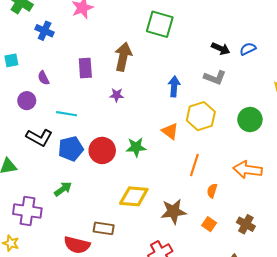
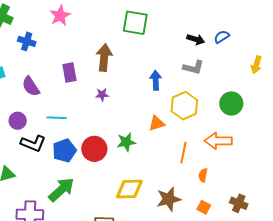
purple semicircle: (43, 78) -> (31, 86), size x1.5
purple circle: (27, 101) -> (18, 121), moved
orange triangle: (170, 131) -> (157, 123), turned -48
orange arrow: (248, 170) -> (218, 141), moved
green arrow: (63, 189) -> (61, 190), size x1.6

